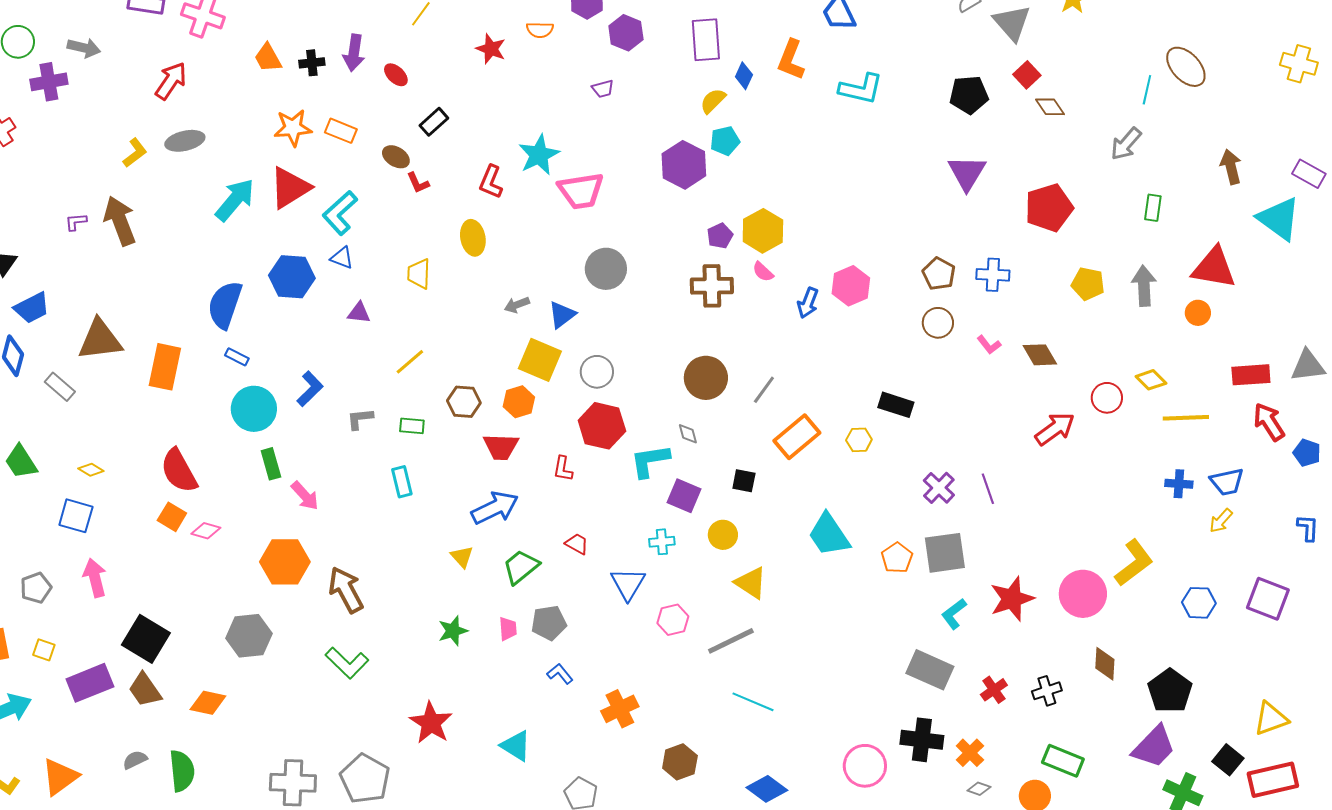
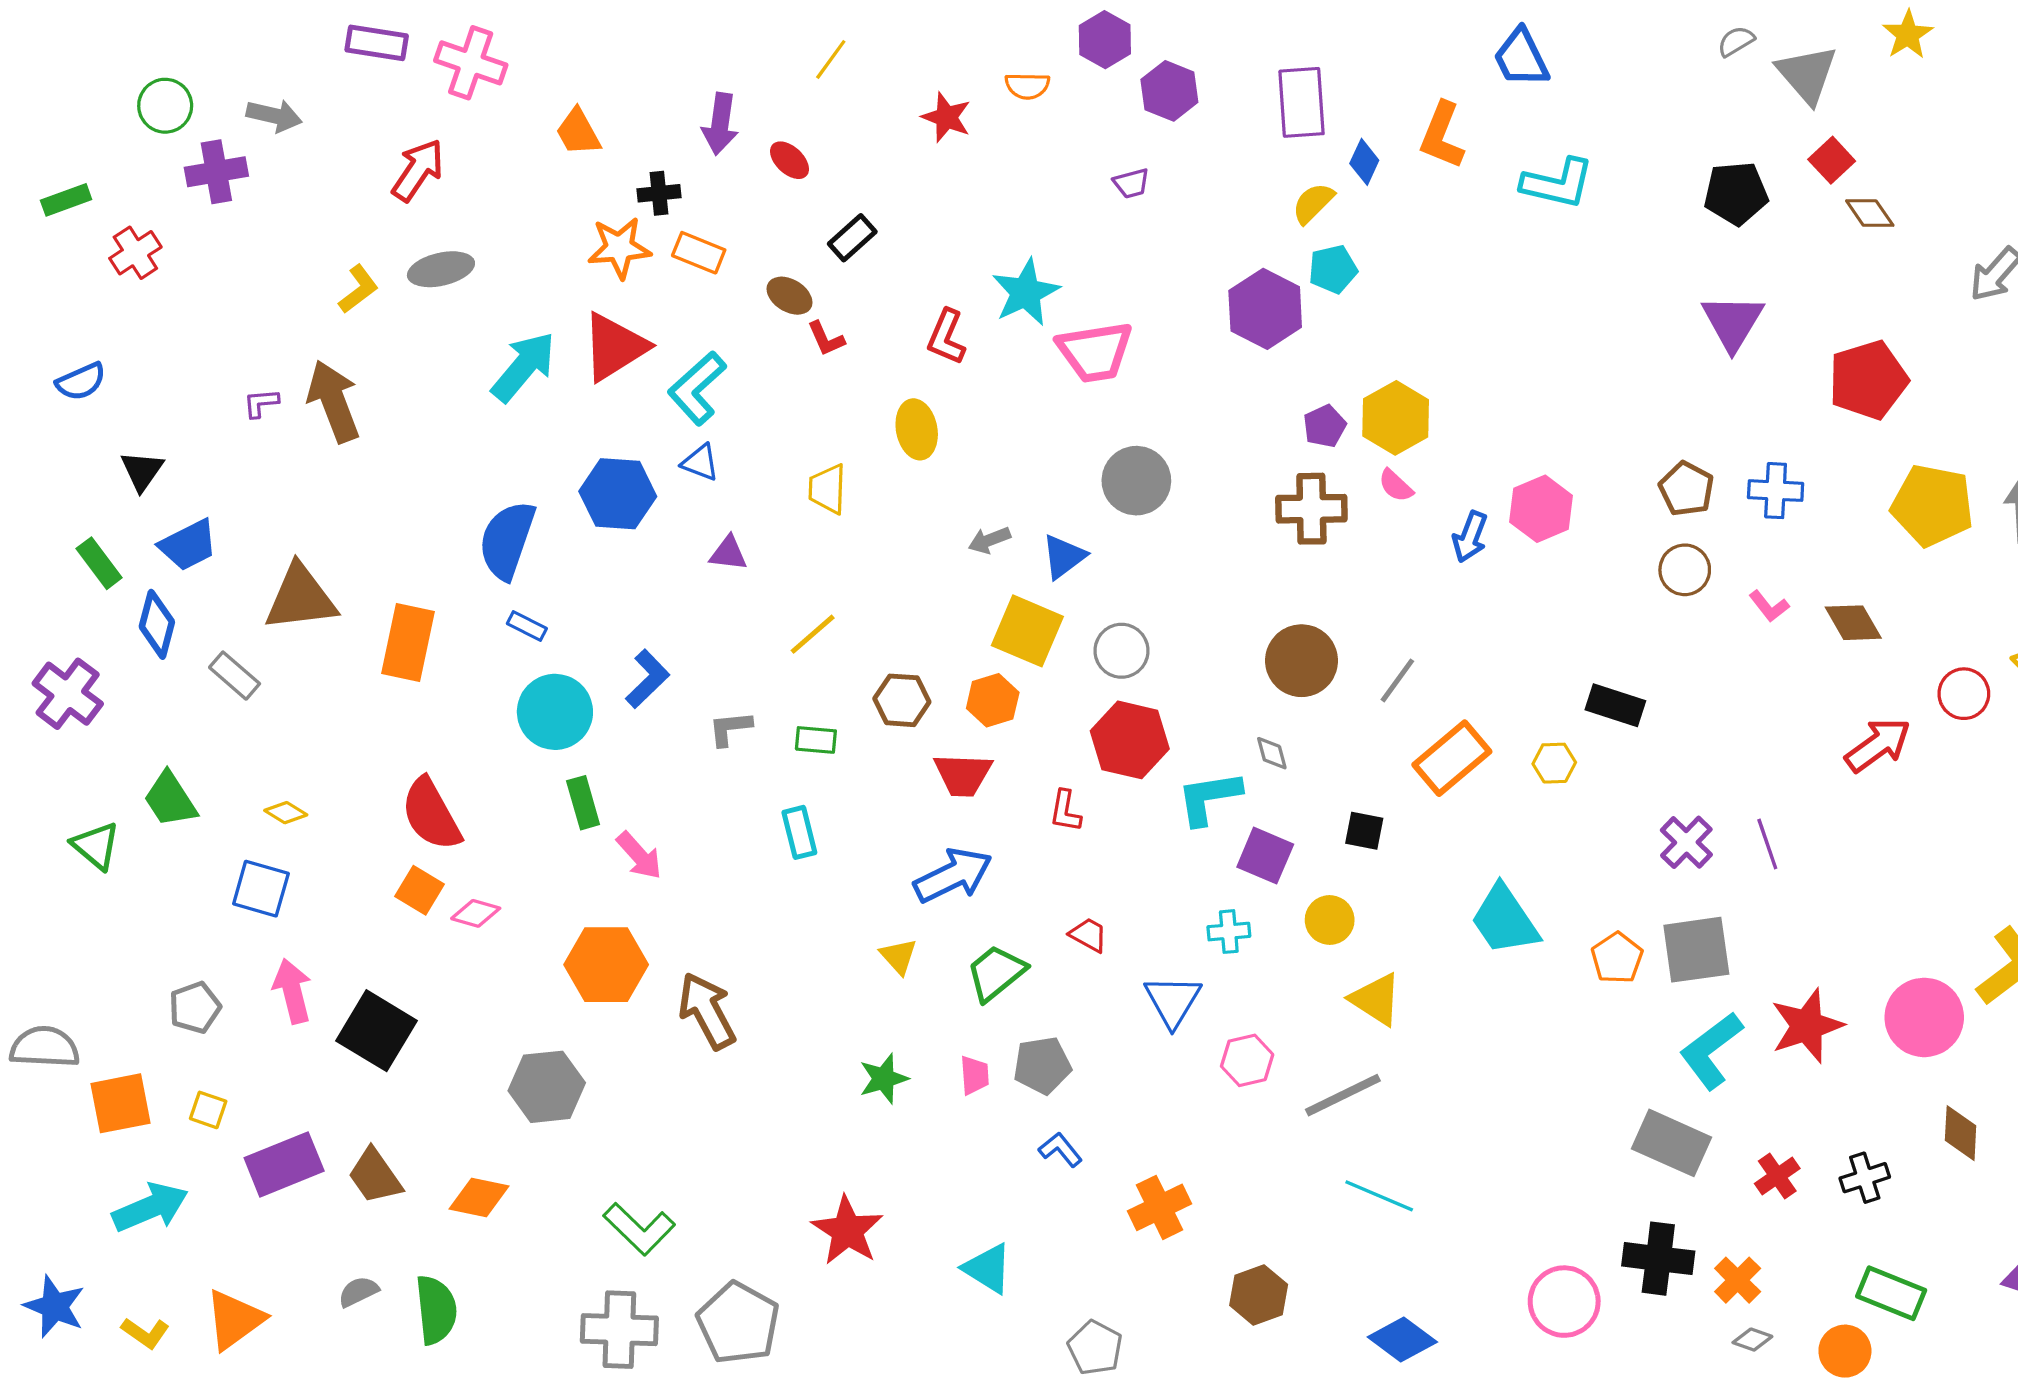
black cross: (312, 63) -> (659, 193), moved
yellow pentagon: (1088, 284) -> (1932, 505), size x1.5
cyan L-shape: (954, 614) -> (1711, 1050), size x1.5
black square: (146, 639) -> (377, 1031), moved
green L-shape: (347, 663) -> (639, 1229), moved

